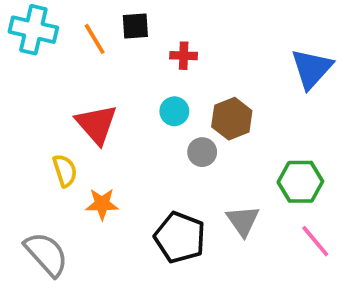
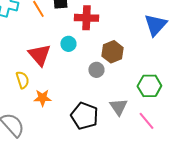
red cross: (184, 56) -> (86, 18), size x1.6
cyan circle: (174, 111) -> (68, 44), moved
pink line: (315, 241) -> (146, 121), moved

